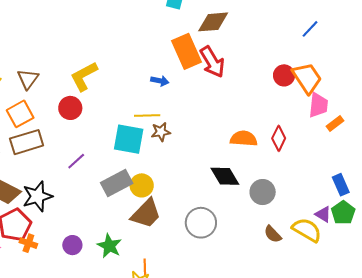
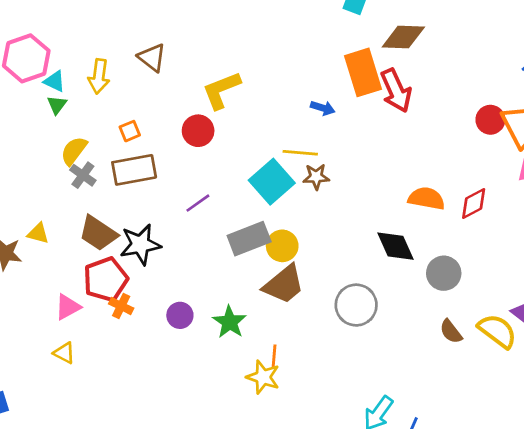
brown triangle: (28, 79) -> (152, 58), moved, turned -35
orange square: (20, 114) -> (130, 131), size x0.6
red diamond: (279, 138) -> (474, 203), turned 30
cyan square: (129, 139) -> (272, 182), turned 32

